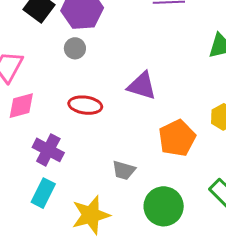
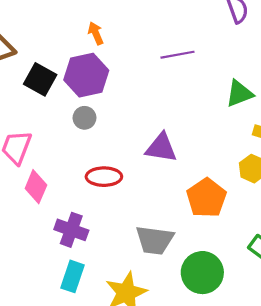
pink diamond: (21, 106) -> (36, 187), turned -44
gray trapezoid: (124, 170) -> (155, 240), size x1.5

